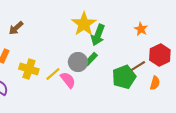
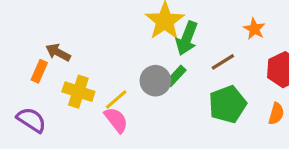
brown arrow: (16, 28) -> (58, 52), moved, turned 70
brown line: (138, 66) -> (223, 62), moved
pink semicircle: (68, 80) -> (116, 120), moved

